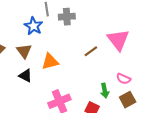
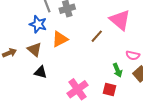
orange triangle: (50, 62) -> (60, 39), moved

